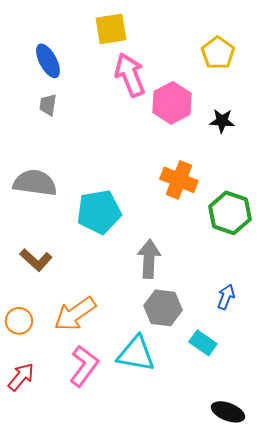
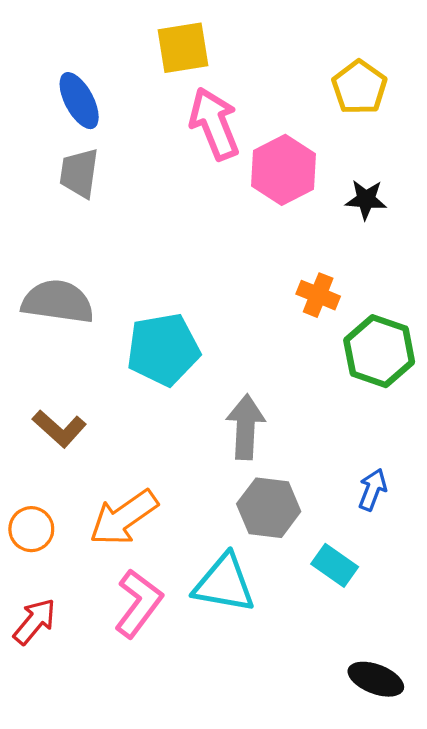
gray trapezoid: (48, 105) -> (79, 173), size x1.4
orange cross: (179, 180) -> (318, 295), moved, size x0.7

